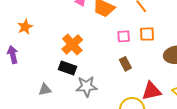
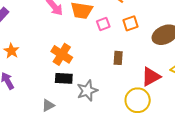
pink square: (124, 36) -> (103, 24), moved
brown rectangle: (125, 64) -> (118, 58), turned 48

